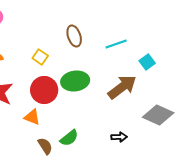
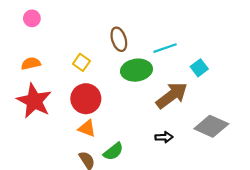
green ellipse: (75, 81) -> (136, 70), moved
orange triangle: (32, 117) -> (87, 128), moved
black arrow: (119, 137) -> (164, 137), moved

